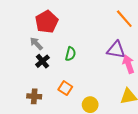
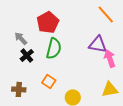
red pentagon: (47, 22) -> (48, 22), moved
green semicircle: (70, 54) -> (54, 48), size x1.5

